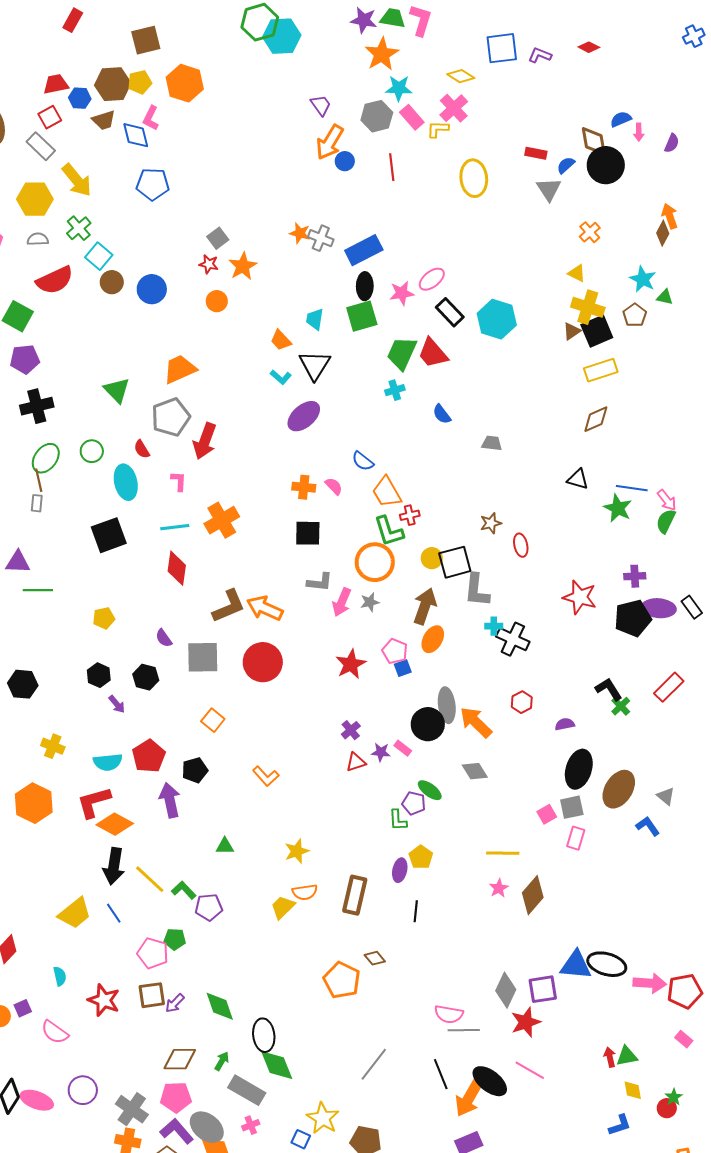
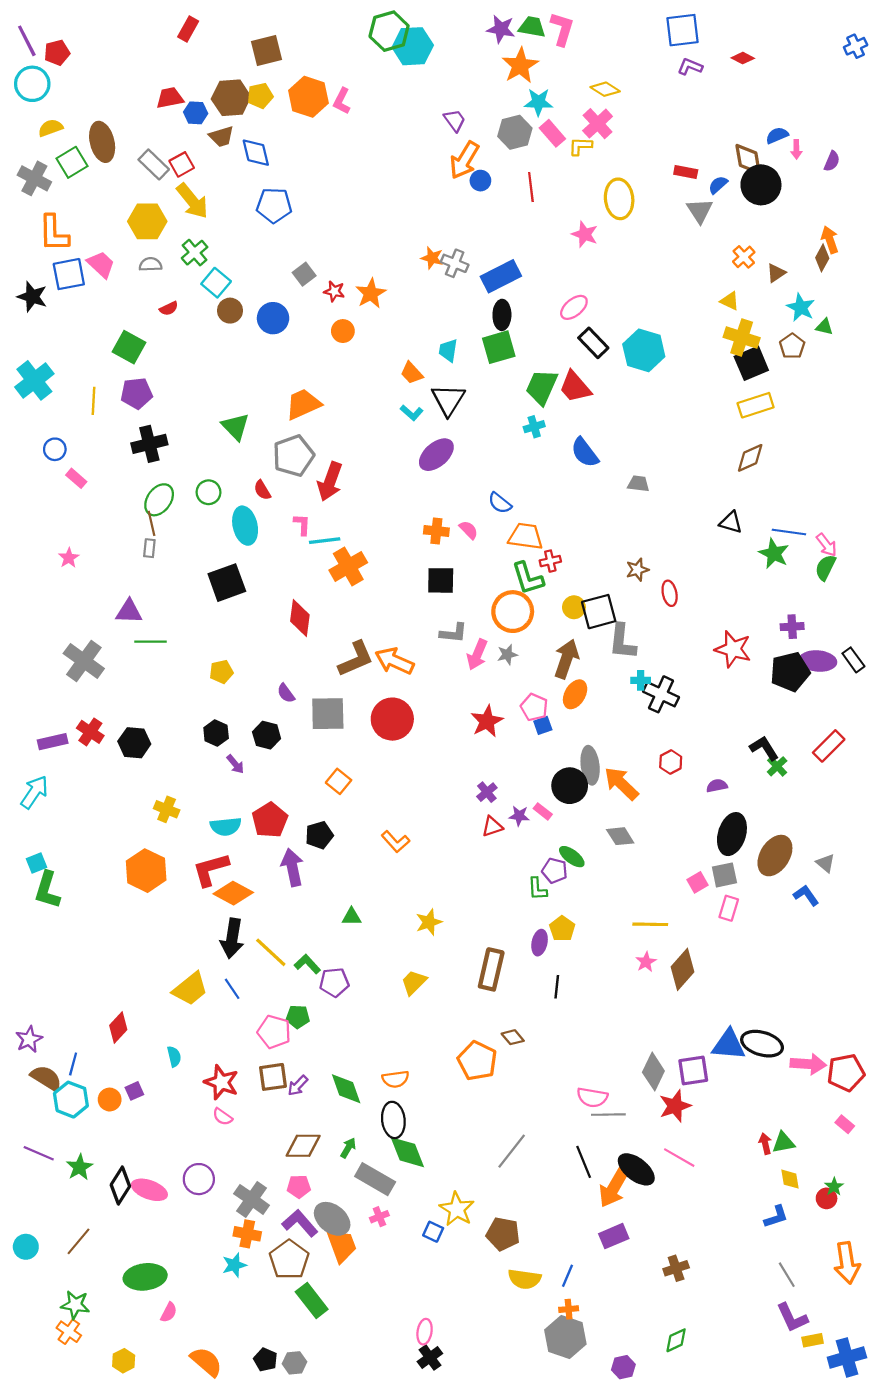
blue square: (502, 48) -> (683, 30), moved
red square: (50, 117) -> (182, 164), moved
pink L-shape: (151, 118) -> (342, 101), moved
gray square: (218, 238) -> (304, 274), moved
red semicircle: (55, 280) -> (169, 308), size x0.5
pink star: (402, 293) -> (585, 234), moved, turned 30
brown triangle: (572, 331) -> (776, 273), moved
blue semicircle: (442, 414) -> (585, 452), size x1.4
orange trapezoid: (387, 492) -> (526, 536), turned 128
cyan line: (175, 527) -> (325, 541), moved
orange semicircle: (305, 892) -> (396, 1079), moved
pink semicircle: (55, 1032) -> (222, 1117), moved, size x0.7
pink pentagon: (176, 1097) -> (299, 1187), size x0.7

